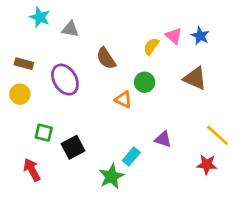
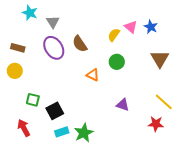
gray triangle: (70, 29) -> (53, 22), turned 48
brown triangle: (195, 78) -> (160, 59), moved, turned 36
purple ellipse: (65, 80) -> (54, 48), moved
green circle: (145, 82) -> (117, 62), moved
cyan rectangle: (131, 156) -> (62, 132), moved, turned 32

